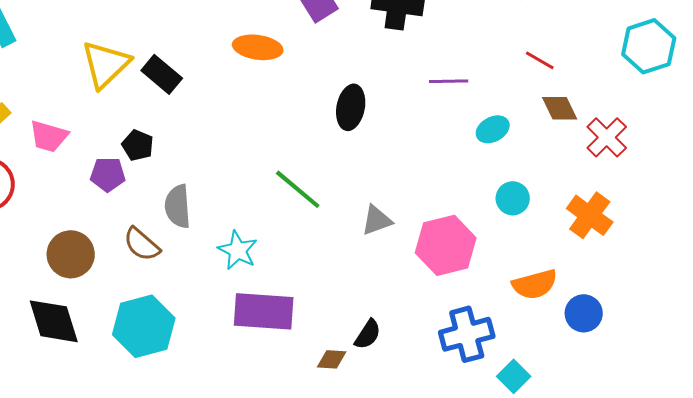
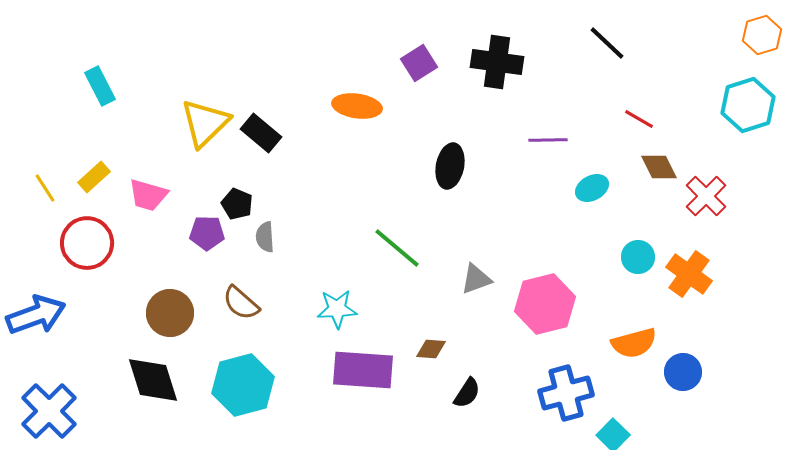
cyan circle: (513, 198) -> (638, 257), moved
gray semicircle: (178, 206) -> (265, 237), moved, size x0.7
cyan star: (238, 250) -> (337, 309), turned -30
brown diamond: (332, 359) -> (431, 349), moved

